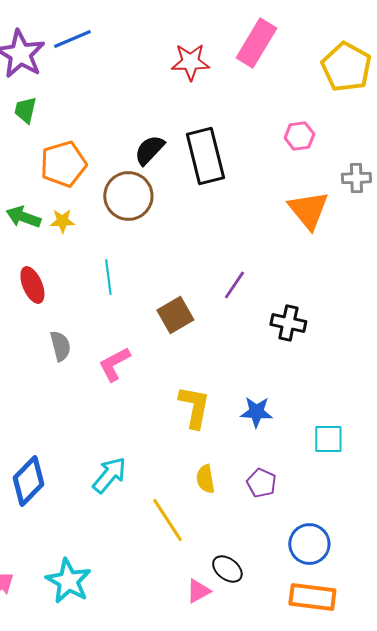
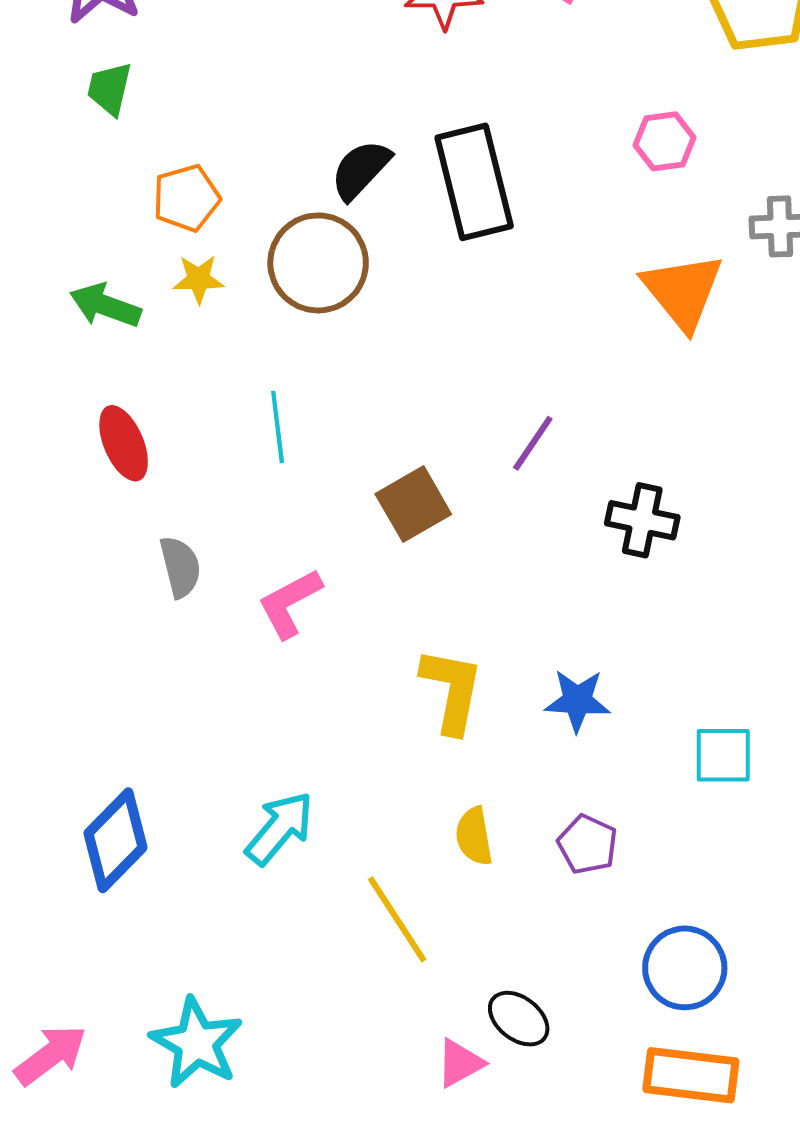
orange pentagon: (63, 164) -> (186, 198), size x0.7
yellow star: (62, 221) -> (199, 279), moved

